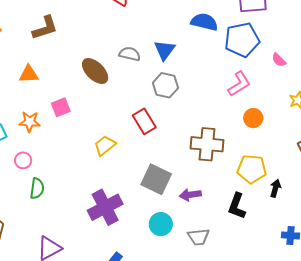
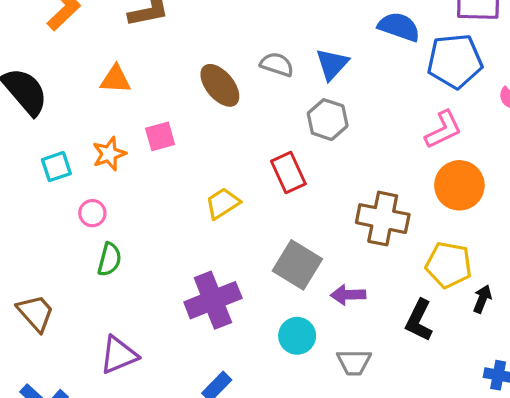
orange circle: (253, 118) -> (459, 185), size x1.6
orange star: (30, 122) -> (109, 154), turned -30

